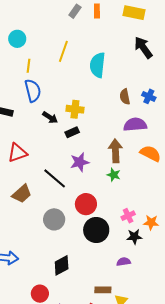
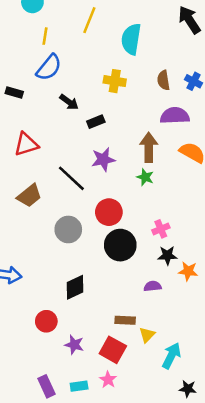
blue semicircle: (33, 91) -> (49, 67), turned 50
yellow cross: (75, 109) -> (115, 81), moved
orange star: (151, 222) -> (188, 271), moved

